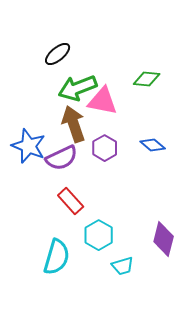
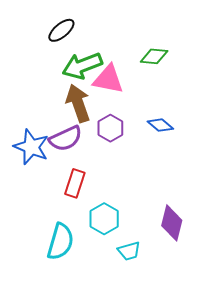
blue star: (29, 146) -> (31, 147), moved
red rectangle: (71, 201) -> (75, 183), turned 60

